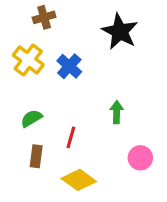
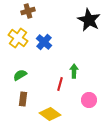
black star: (120, 32) -> (89, 20), moved
red line: (71, 137) -> (60, 84), moved

